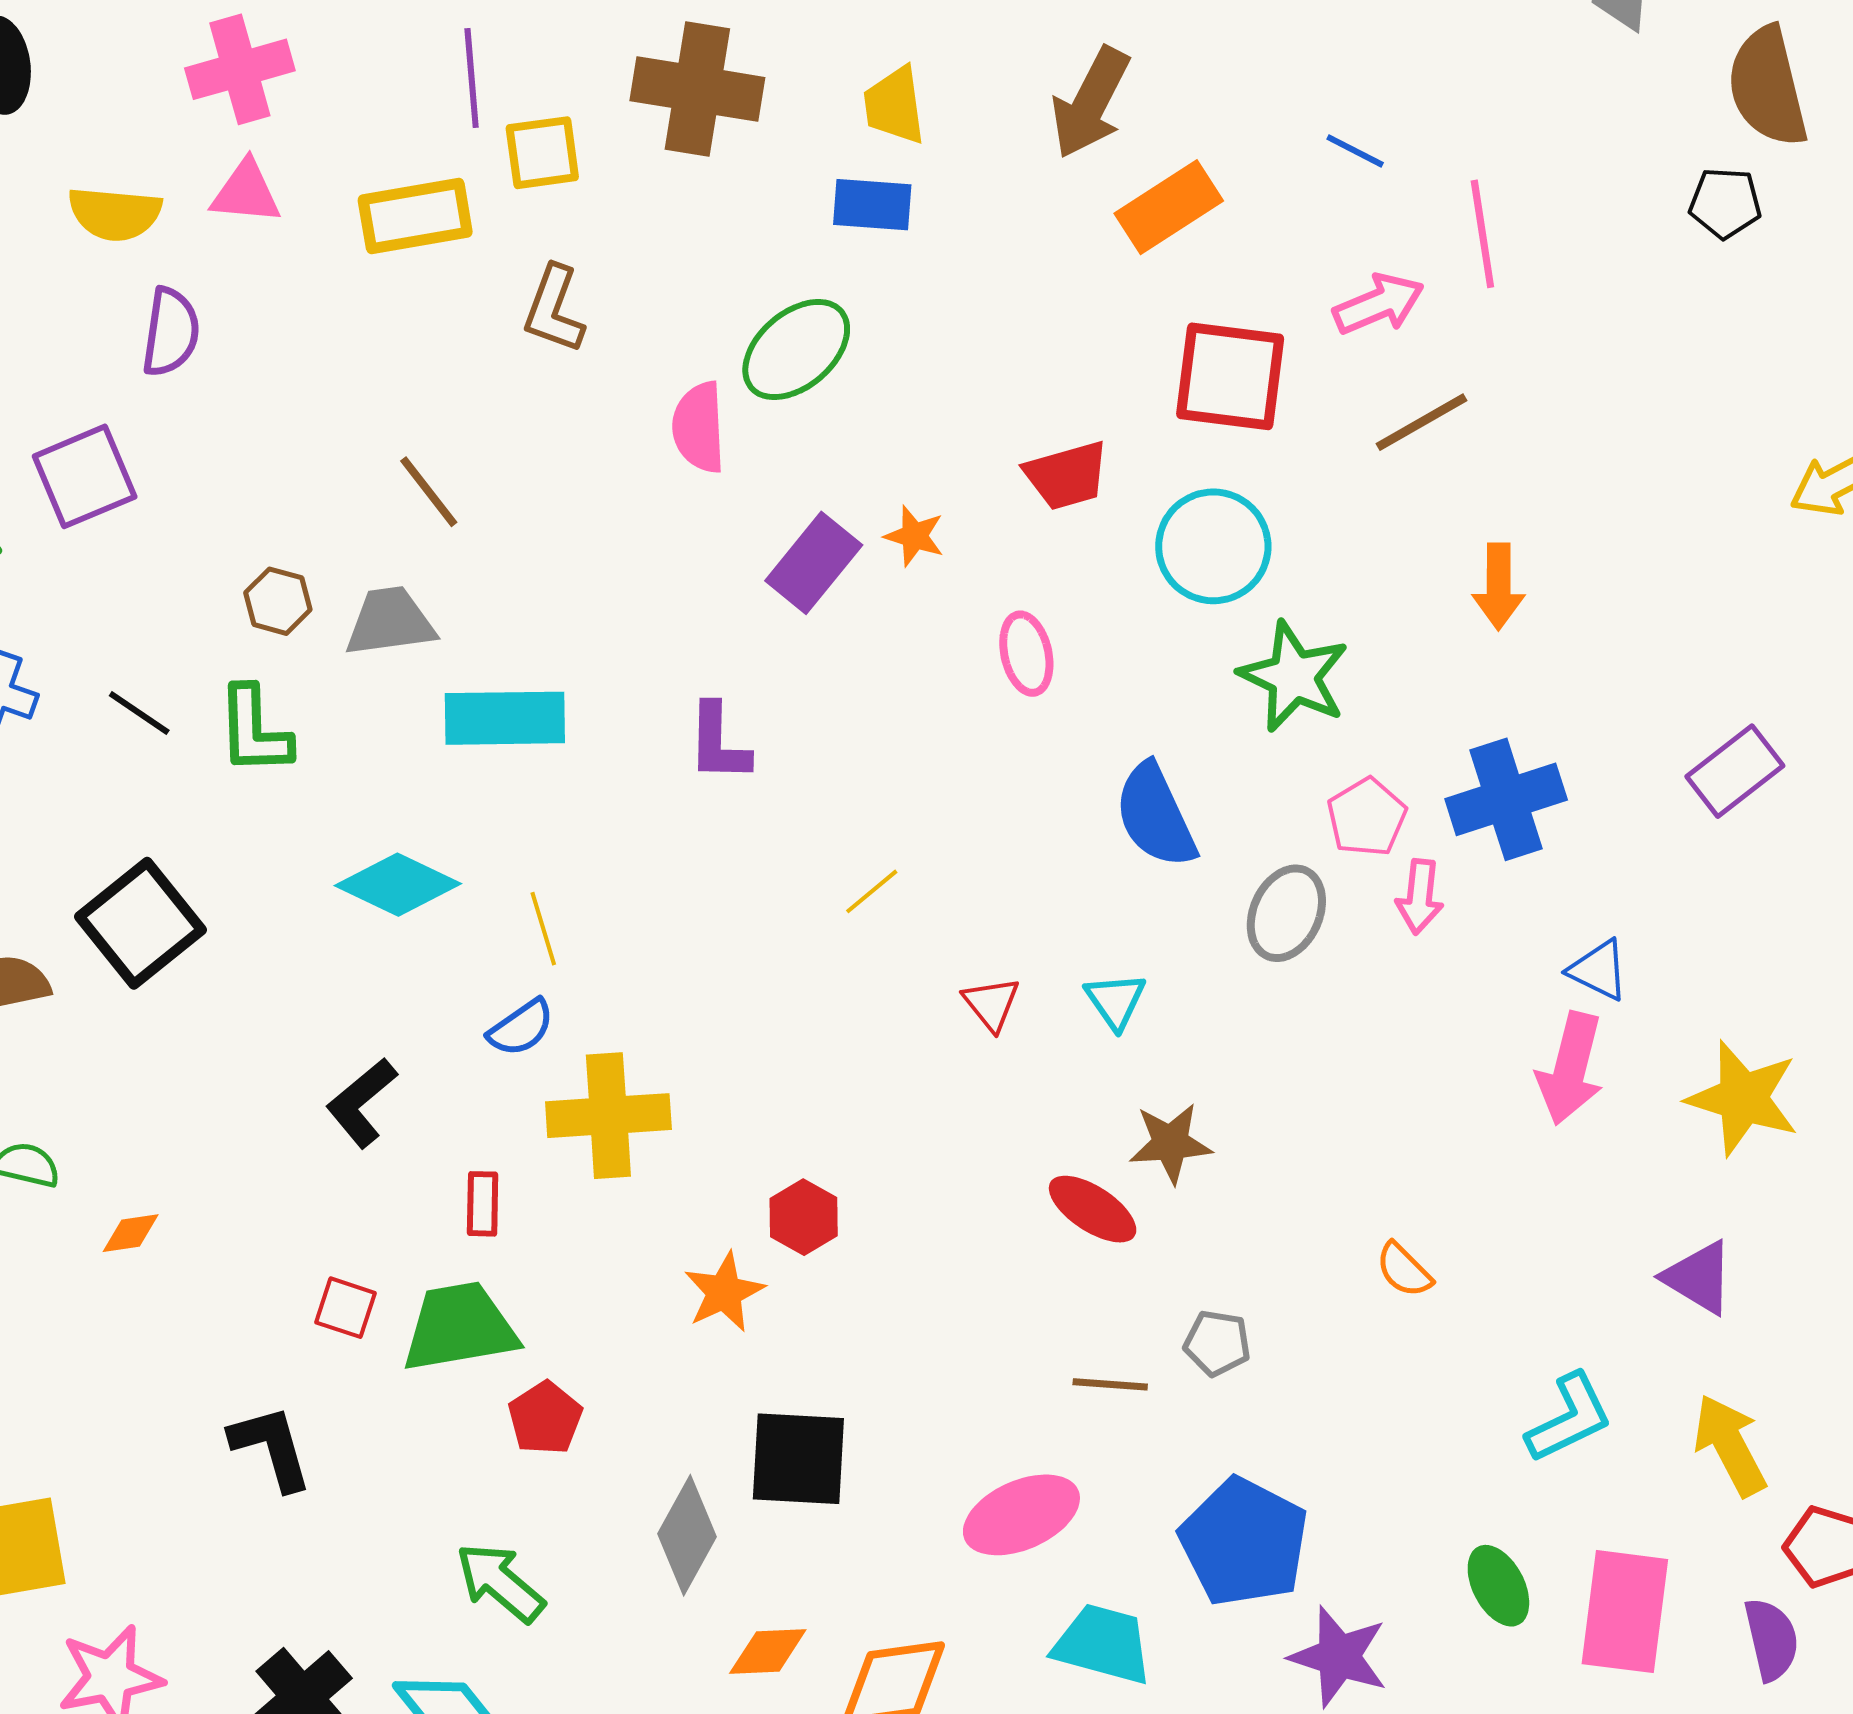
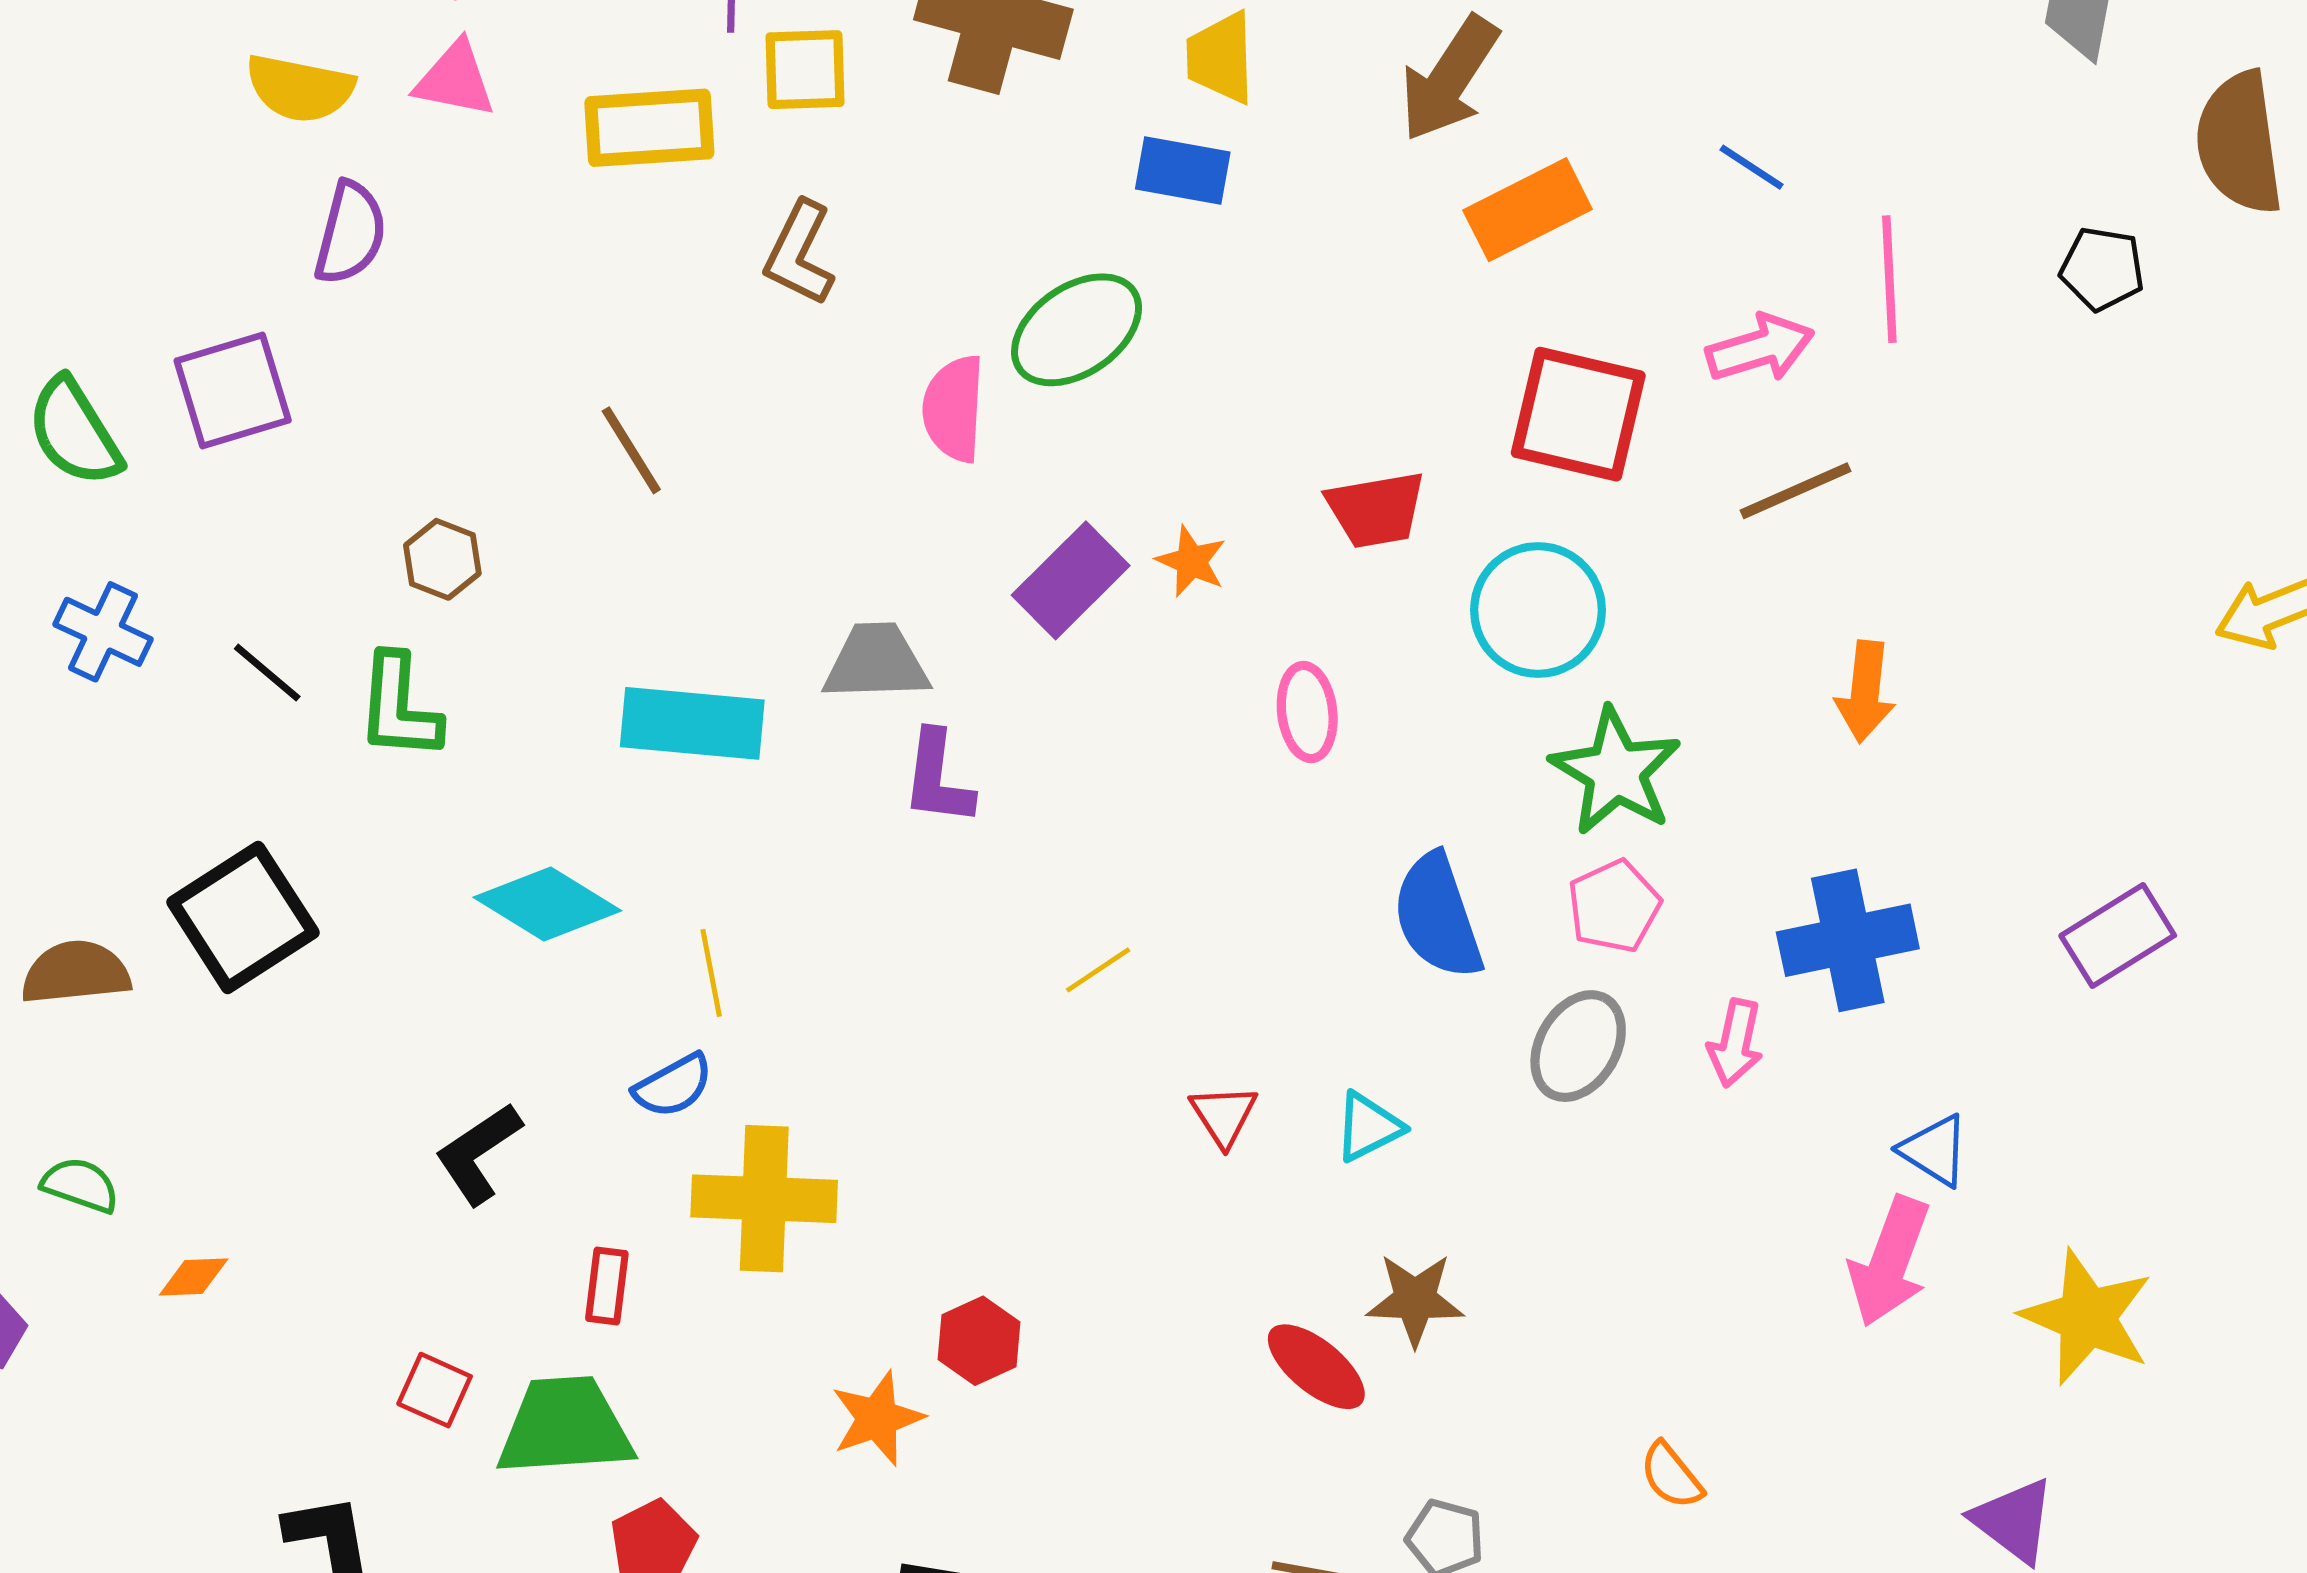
black pentagon: (1725, 203) -> (2102, 269), moved
gray trapezoid: (390, 622) -> (876, 662), moved
pink pentagon: (1367, 817) -> (1614, 906), moved
cyan triangle: (1115, 1001) -> (1368, 1127), turned 32

